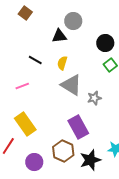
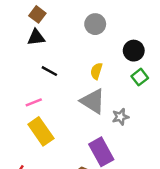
black triangle: (59, 36) -> (36, 37), moved
yellow semicircle: (62, 63) -> (96, 71), moved
yellow rectangle: (25, 124) -> (41, 131), moved

